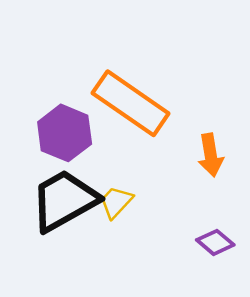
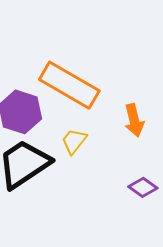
yellow trapezoid: (116, 202) -> (74, 141), moved

